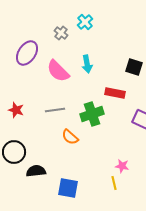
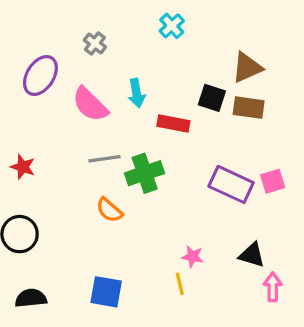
cyan cross: (85, 22) -> (172, 26), moved
red rectangle: (115, 93) -> (173, 124), moved
gray line: (55, 110) -> (104, 159), moved
black semicircle: (36, 171) -> (31, 298), moved

